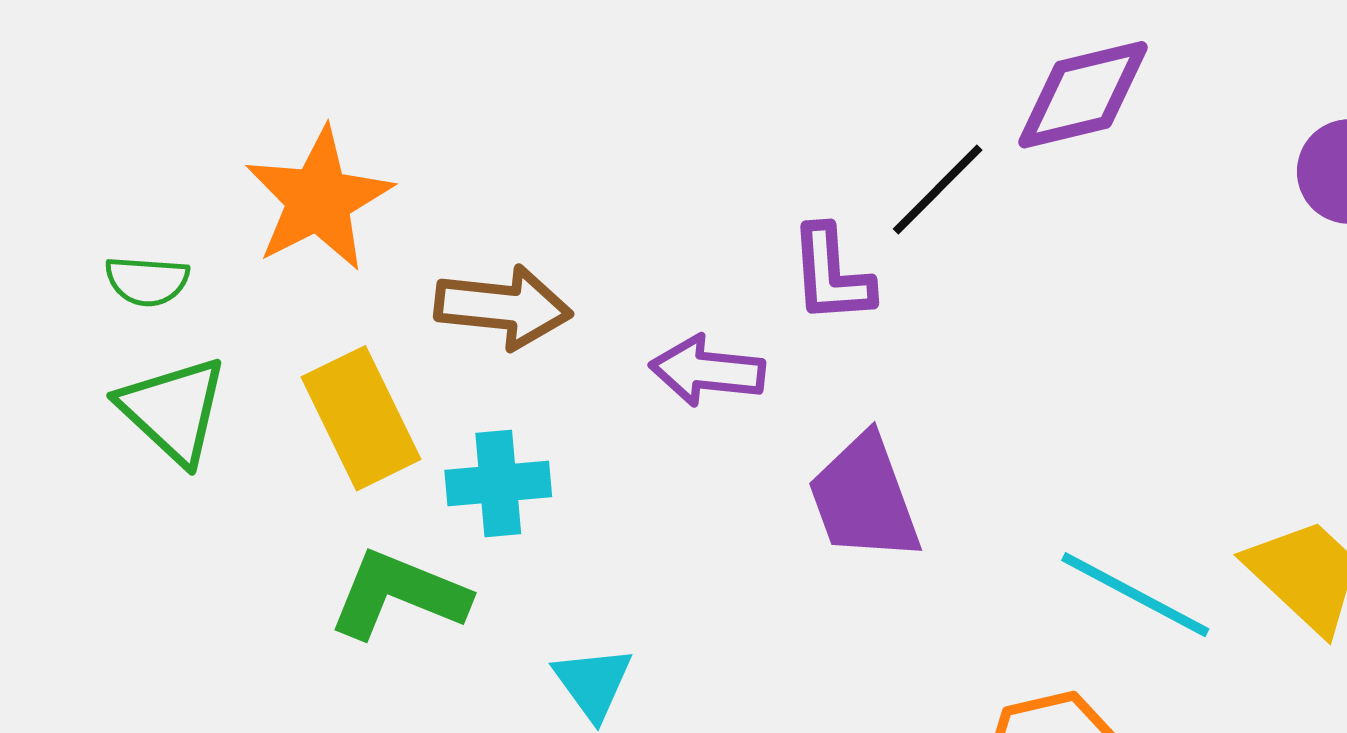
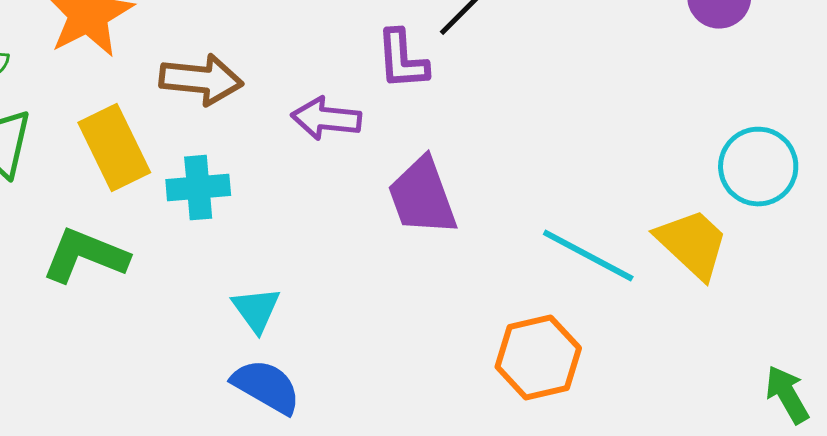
green L-shape: (399, 595) -> (85, 256), moved

